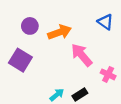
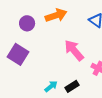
orange arrow: (59, 32) -> (56, 15), moved

